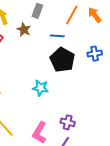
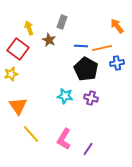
orange line: (72, 15) -> (102, 48), moved, turned 48
purple cross: (68, 122) -> (91, 98), moved

